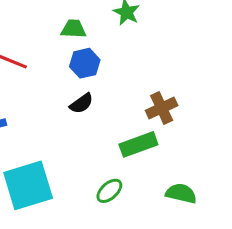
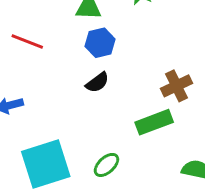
green ellipse: (109, 191) -> (106, 165), moved

